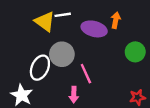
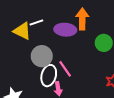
orange arrow: (116, 20) -> (82, 19), size x1.5
white ellipse: (40, 68) -> (49, 76), moved

